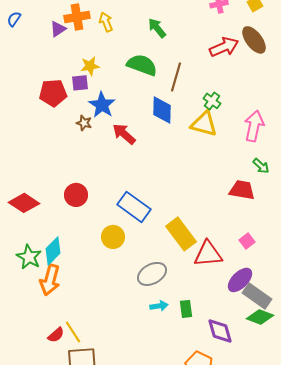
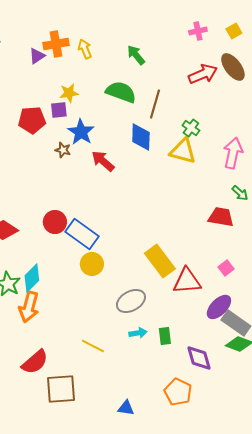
blue rectangle: (134, 207) -> (82, 234), moved
yellow line: (73, 332) -> (93, 346), moved, turned -30
red semicircle: (56, 335) -> (35, 362), size x1.6

